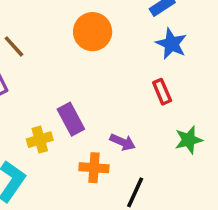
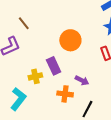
orange circle: (93, 32) -> (70, 40), moved

